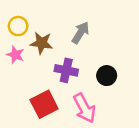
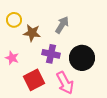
pink star: (15, 55) -> (12, 58), moved
black circle: (107, 76) -> (82, 58), size x1.6

